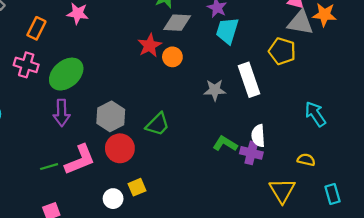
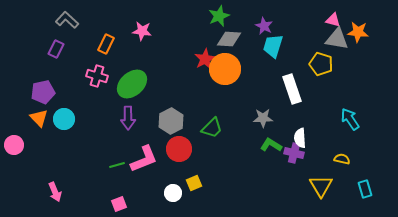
orange circle: (172, 57) -> (225, 69), size x1.8
gray star: (215, 90) -> (263, 118), moved

